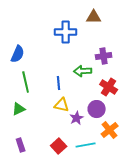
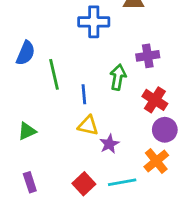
green arrow: (83, 71) -> (118, 77), turned 102
green line: (26, 82) -> (54, 74), moved
purple circle: (97, 109) -> (165, 130), moved

